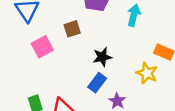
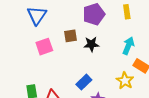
cyan arrow: (134, 15) -> (128, 46), moved
black star: (102, 57) -> (91, 44), moved

